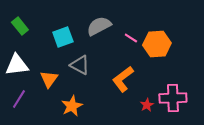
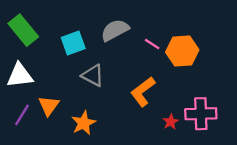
green rectangle: (20, 26) -> (23, 30), size x1.5
orange triangle: (49, 79) -> (49, 106), moved

